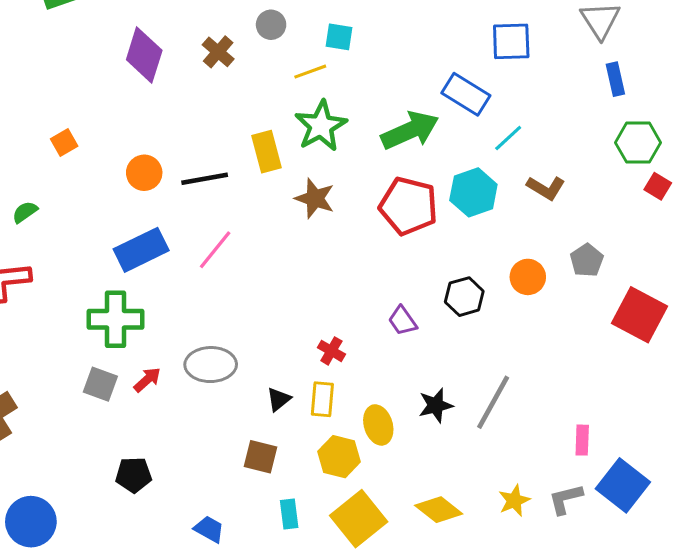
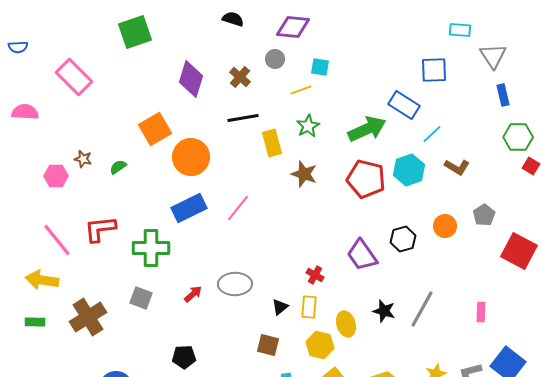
green star: (321, 126) -> (308, 126), size x0.7
orange square: (64, 143) -> (155, 129), moved, size x1.8
orange circle: (144, 173) -> (191, 157), size x1.6
black line: (205, 179) -> (243, 118), moved
green semicircle: (25, 212) -> (118, 167), moved
green cross: (115, 319) -> (151, 248), moved
purple trapezoid: (402, 321) -> (362, 255), size x1.6
gray square: (100, 384) -> (141, 298), moved
black star: (436, 405) -> (384, 311), turned 30
pink rectangle: (582, 440) -> (481, 312), moved

